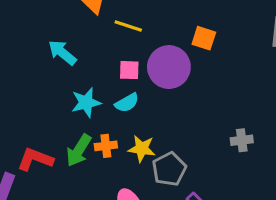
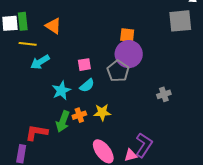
yellow line: (128, 26) -> (28, 44), moved
cyan arrow: (62, 53) -> (40, 62), turned -60
purple circle: (169, 67) -> (129, 54), moved
gray pentagon: (169, 169) -> (118, 71), moved

